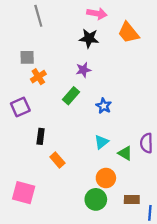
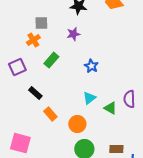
gray square: (27, 57) -> (41, 23), moved
green rectangle: (71, 96) -> (51, 60), moved
black rectangle: (41, 136) -> (35, 93), turned -56
orange circle: (106, 178) -> (77, 124), moved

